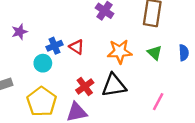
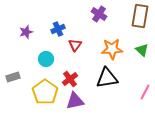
blue cross: (54, 46) -> (58, 29), moved
red triangle: (77, 47) -> (75, 45), turned 32
red cross: (85, 86) -> (70, 79), moved

